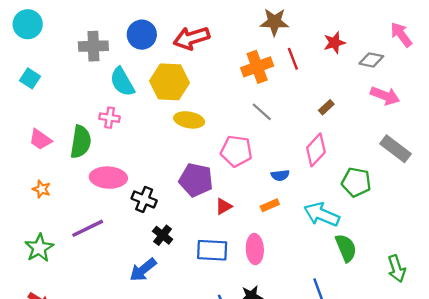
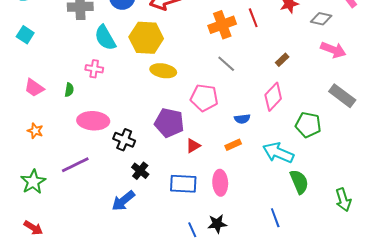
green semicircle: (81, 142) -> (69, 90), size x0.5

